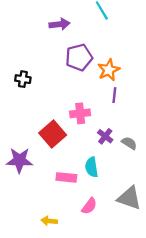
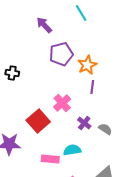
purple arrow: (59, 24) -> (44, 25), turned -126
pink cross: (80, 113) -> (62, 103), turned -36
cyan semicircle: (92, 167) -> (72, 150), turned 90

